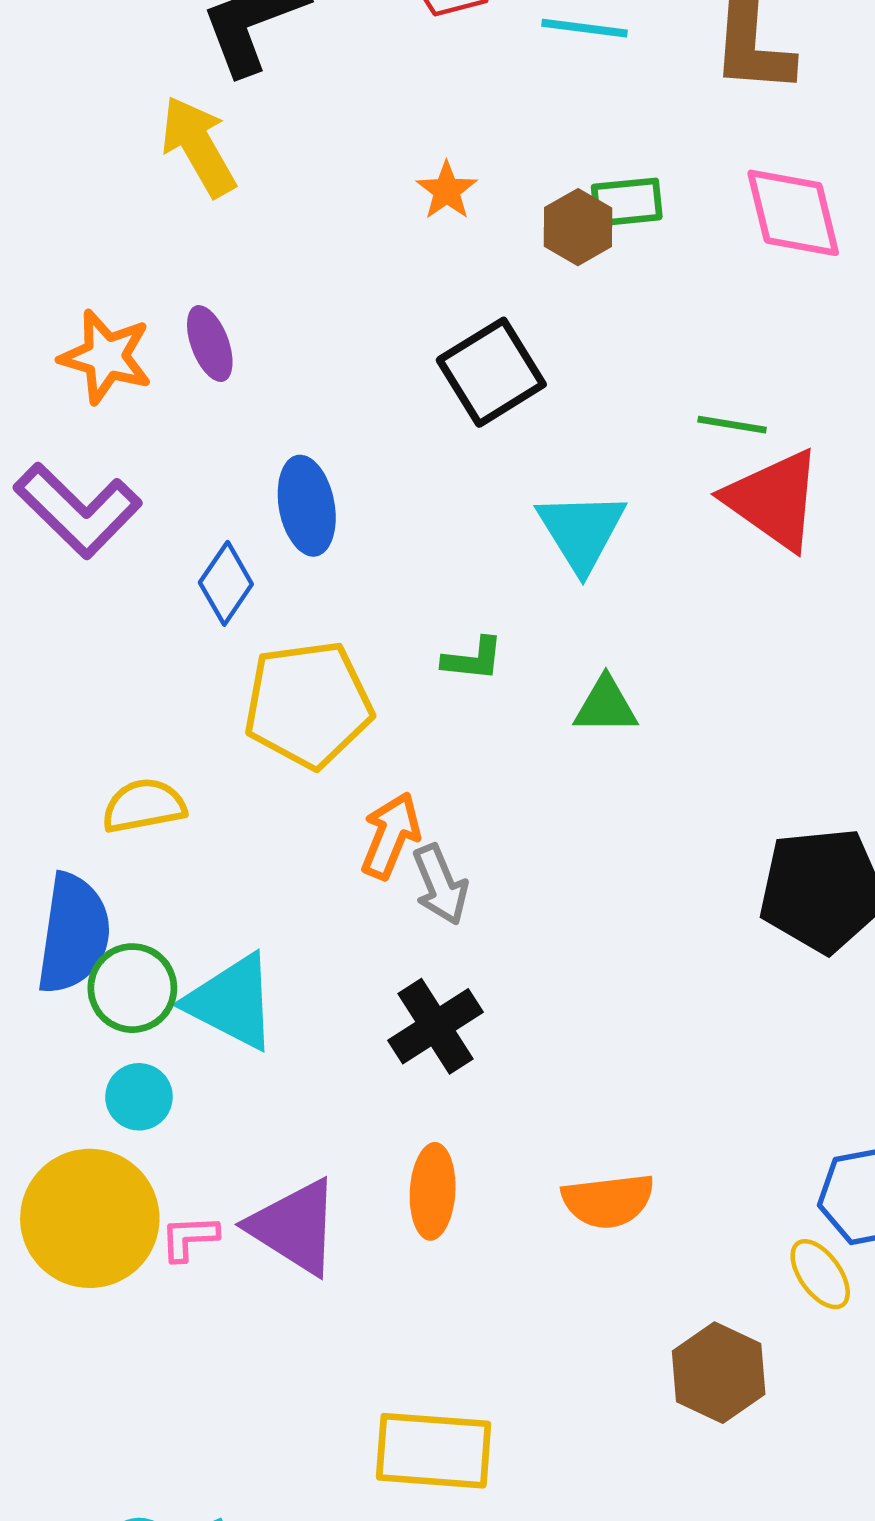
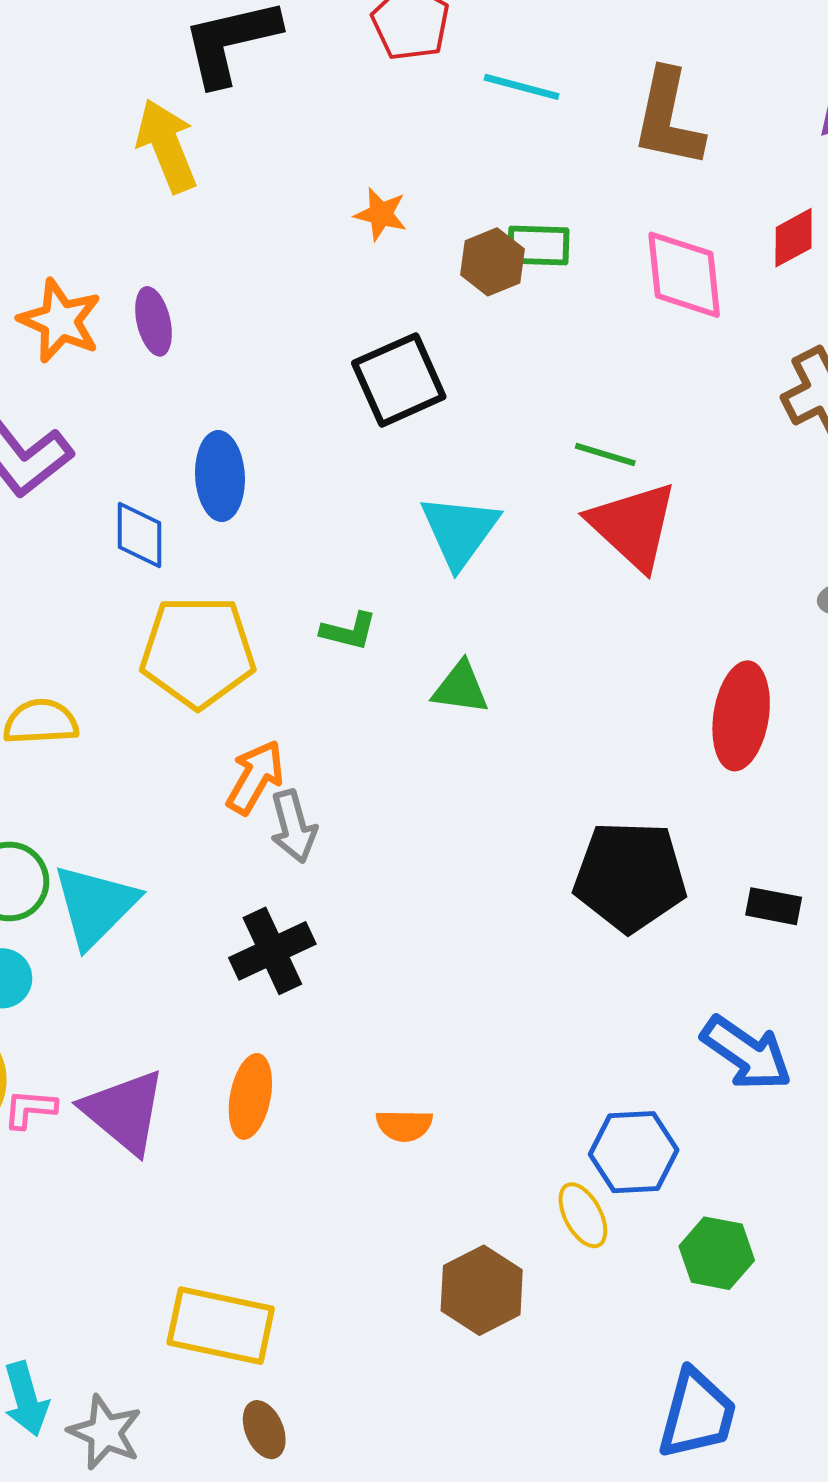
orange star: (447, 191) -> (381, 214), turned -30
blue diamond: (226, 583) -> (139, 535), turned -42
cyan triangle: (232, 1002) -> (95, 905), turned 40
orange semicircle: (608, 1201) -> (404, 1125), size x0.7

